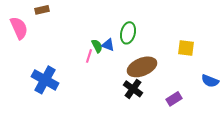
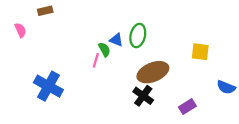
pink semicircle: (19, 28) -> (20, 30), size x0.6
blue triangle: (108, 45) -> (116, 40), moved

